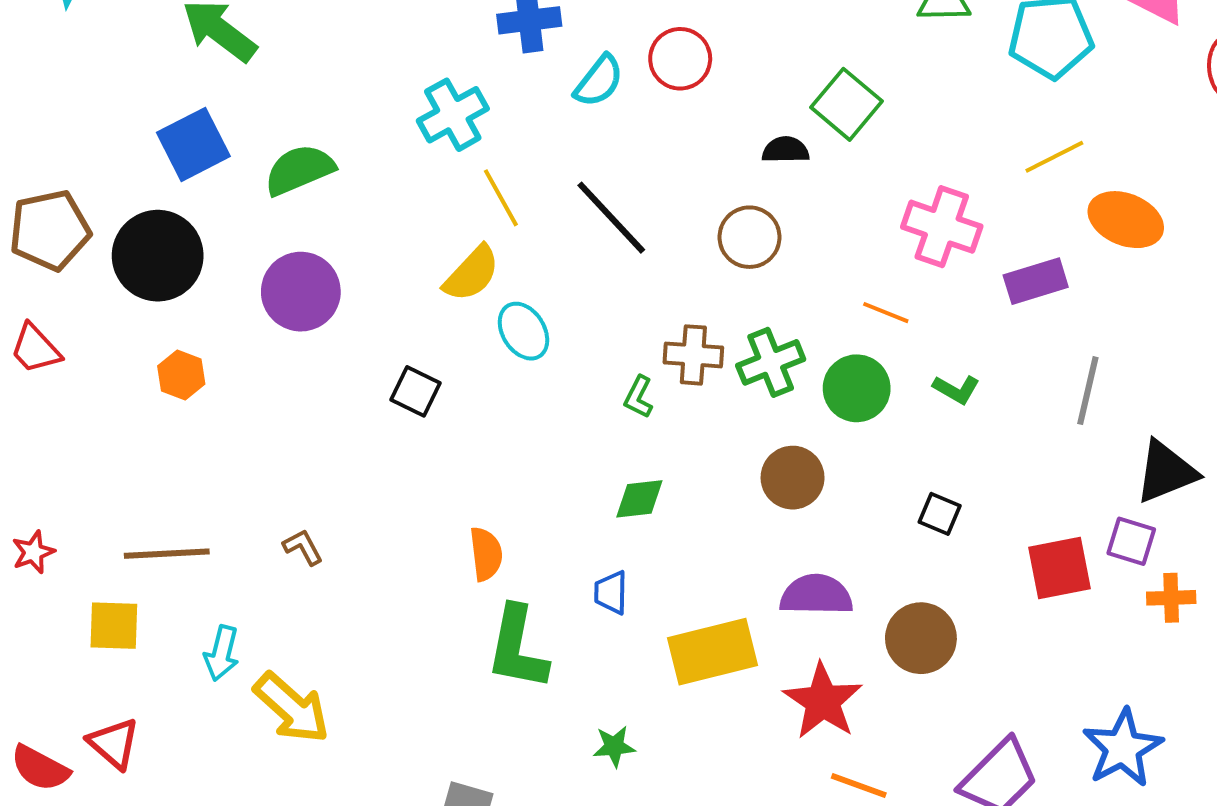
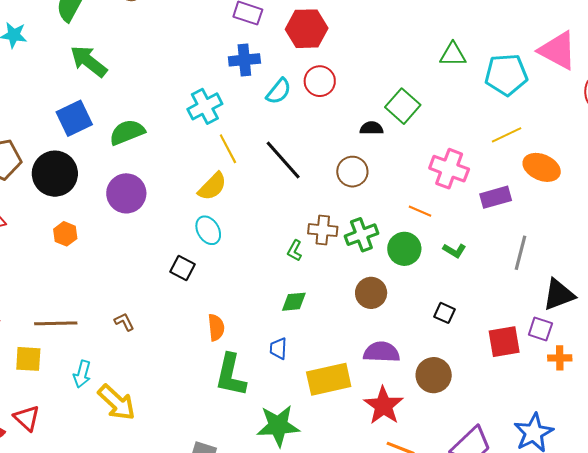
cyan ellipse: (523, 331) -> (208, 230), moved
black square: (416, 391) -> (183, 268), moved
green star: (614, 746) -> (278, 426), size x2.0

